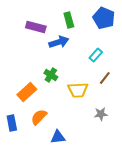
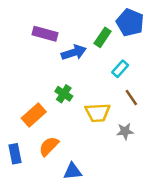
green rectangle: (69, 20) -> (103, 37), moved, turned 49
brown line: (105, 78) -> (131, 98), turned -72
gray star: (101, 114) -> (125, 131), moved

